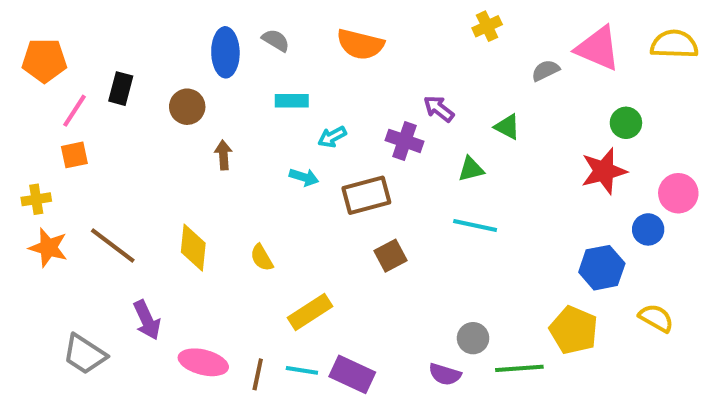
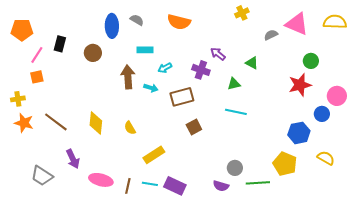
brown arrow: (223, 155) -> (128, 77), moved, size x1.6

